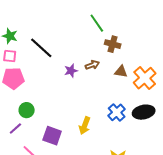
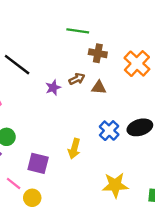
green line: (97, 23) -> (78, 31), turned -42
brown triangle: (121, 72) -> (99, 87), moved
orange cross: (145, 78) -> (137, 64), moved

